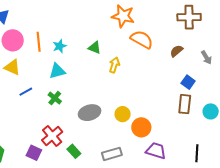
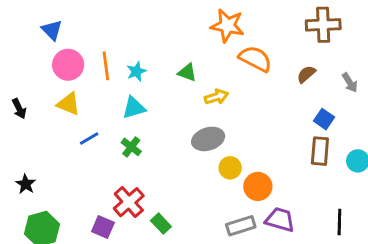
yellow arrow: (114, 65) -> (216, 97), turned 56
gray ellipse: (90, 113) -> (208, 139), moved
gray rectangle: (112, 154) -> (241, 226), moved

